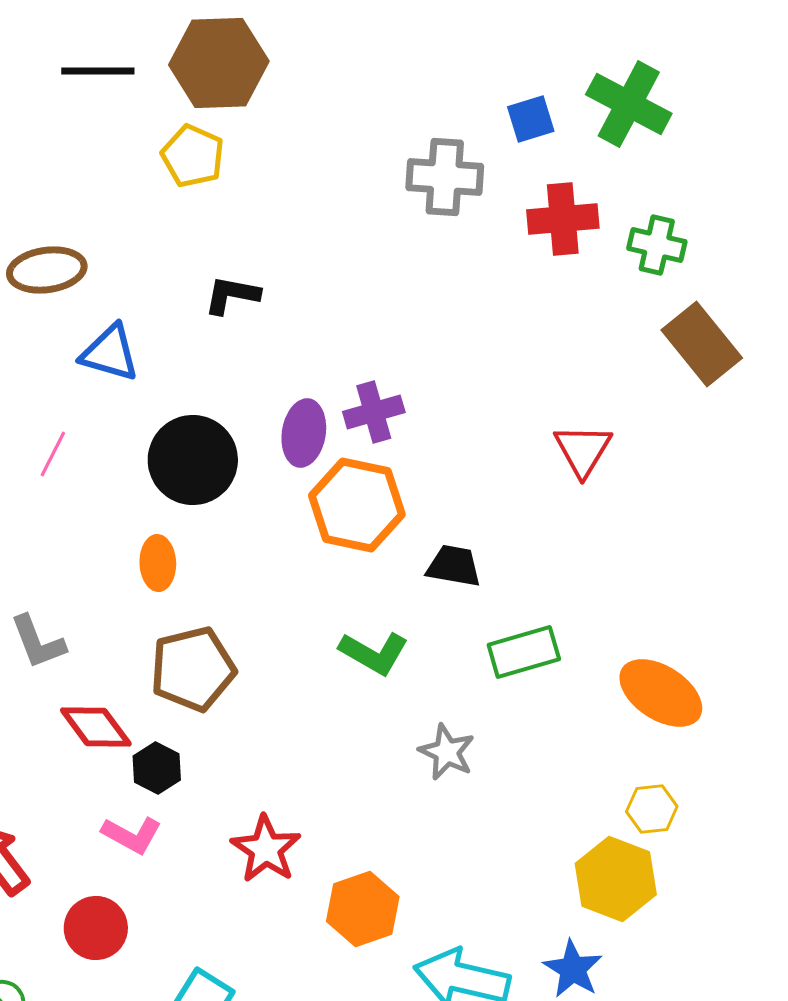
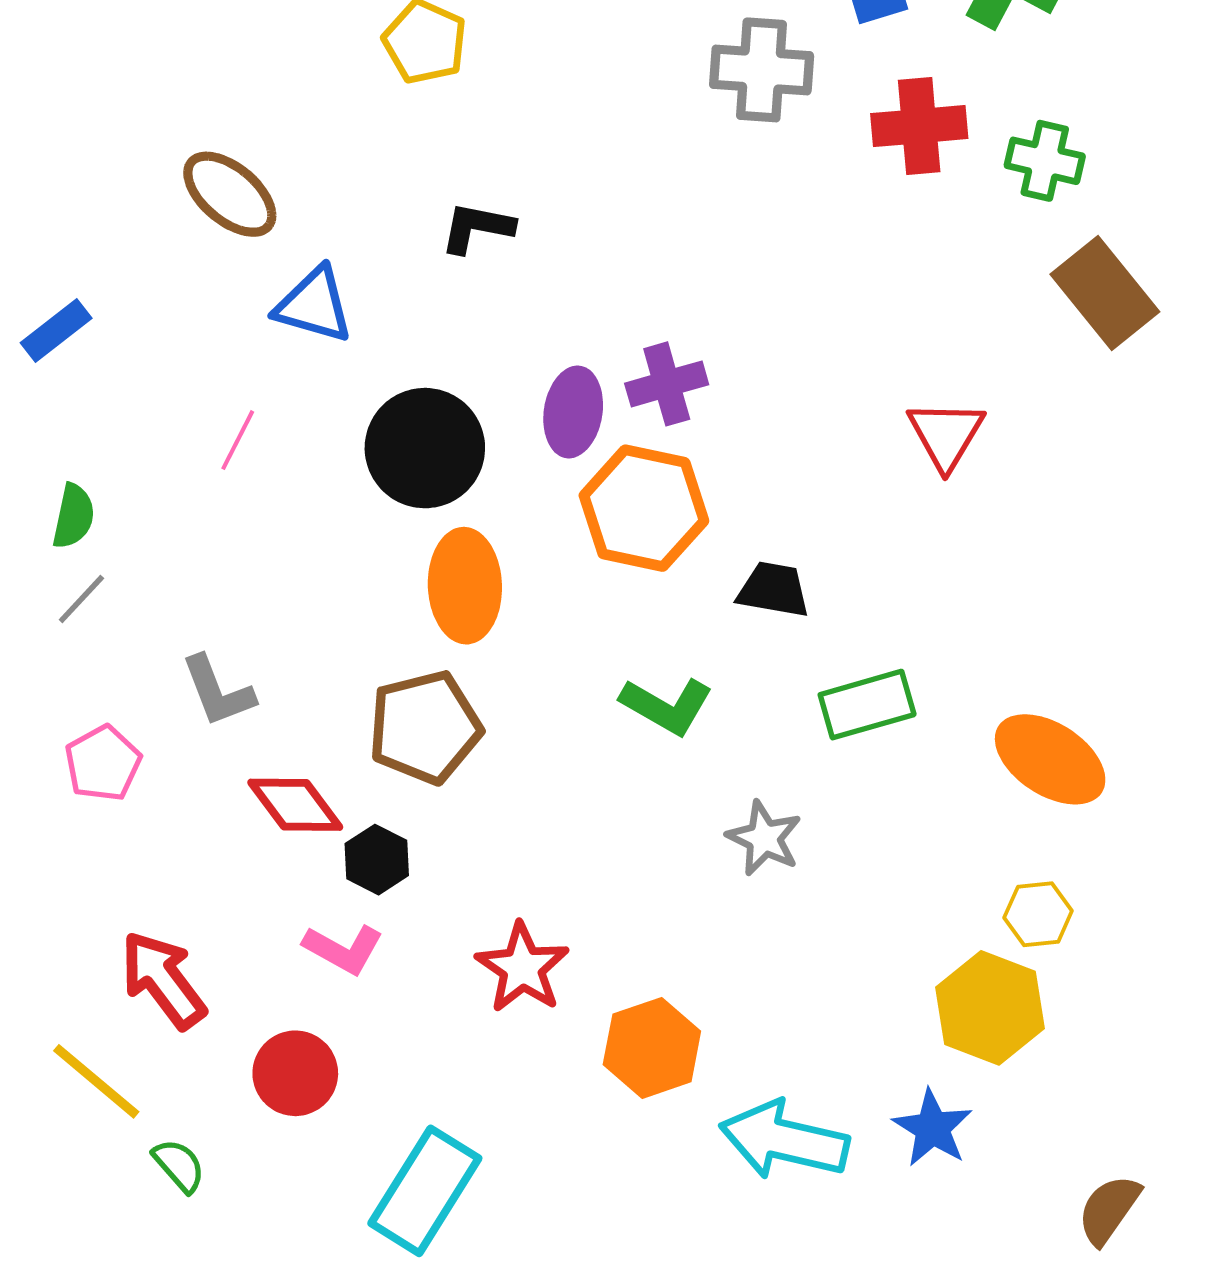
brown ellipse: (47, 270) -> (230, 194), turned 48
orange ellipse: (158, 563) -> (465, 586), moved, size x1.5

